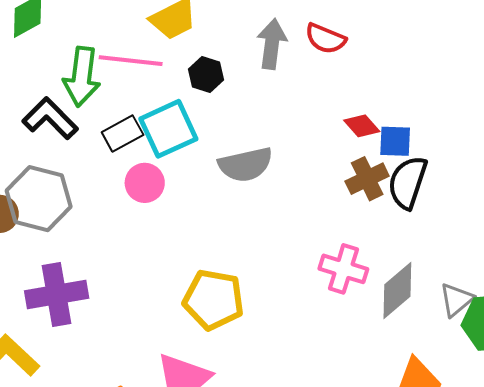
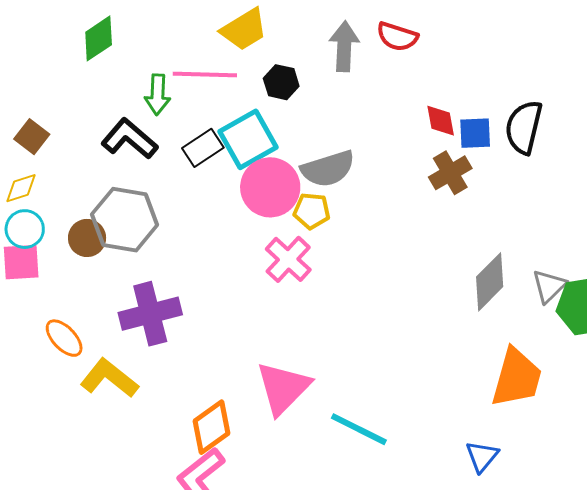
green arrow: (82, 77) -> (158, 95), size x0.7
red diamond: (362, 126) -> (441, 121), turned 36
black semicircle: (408, 182) -> (524, 127), moved
pink circle: (145, 183) -> (270, 187), moved, size x1.5
pink cross: (343, 269) -> (288, 259), moved, turned 30
yellow pentagon: (214, 300) -> (312, 211), moved, size x0.6

